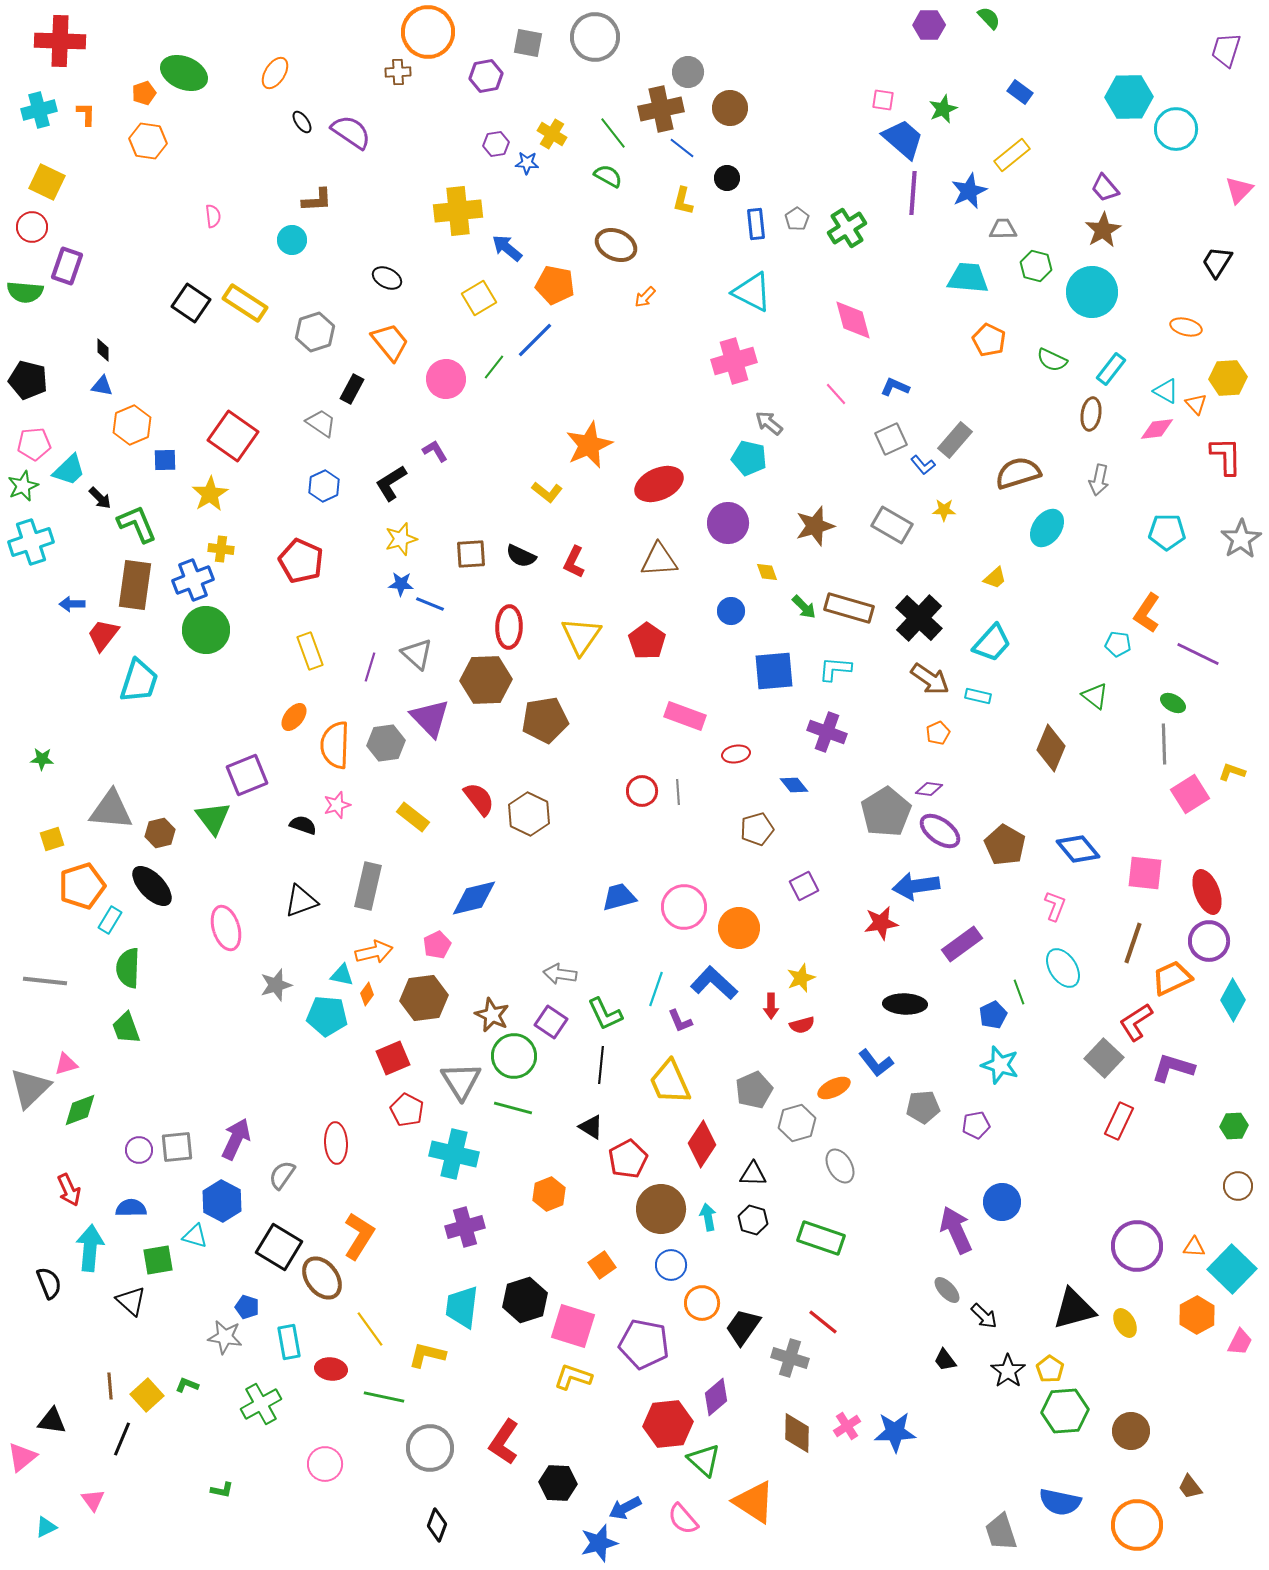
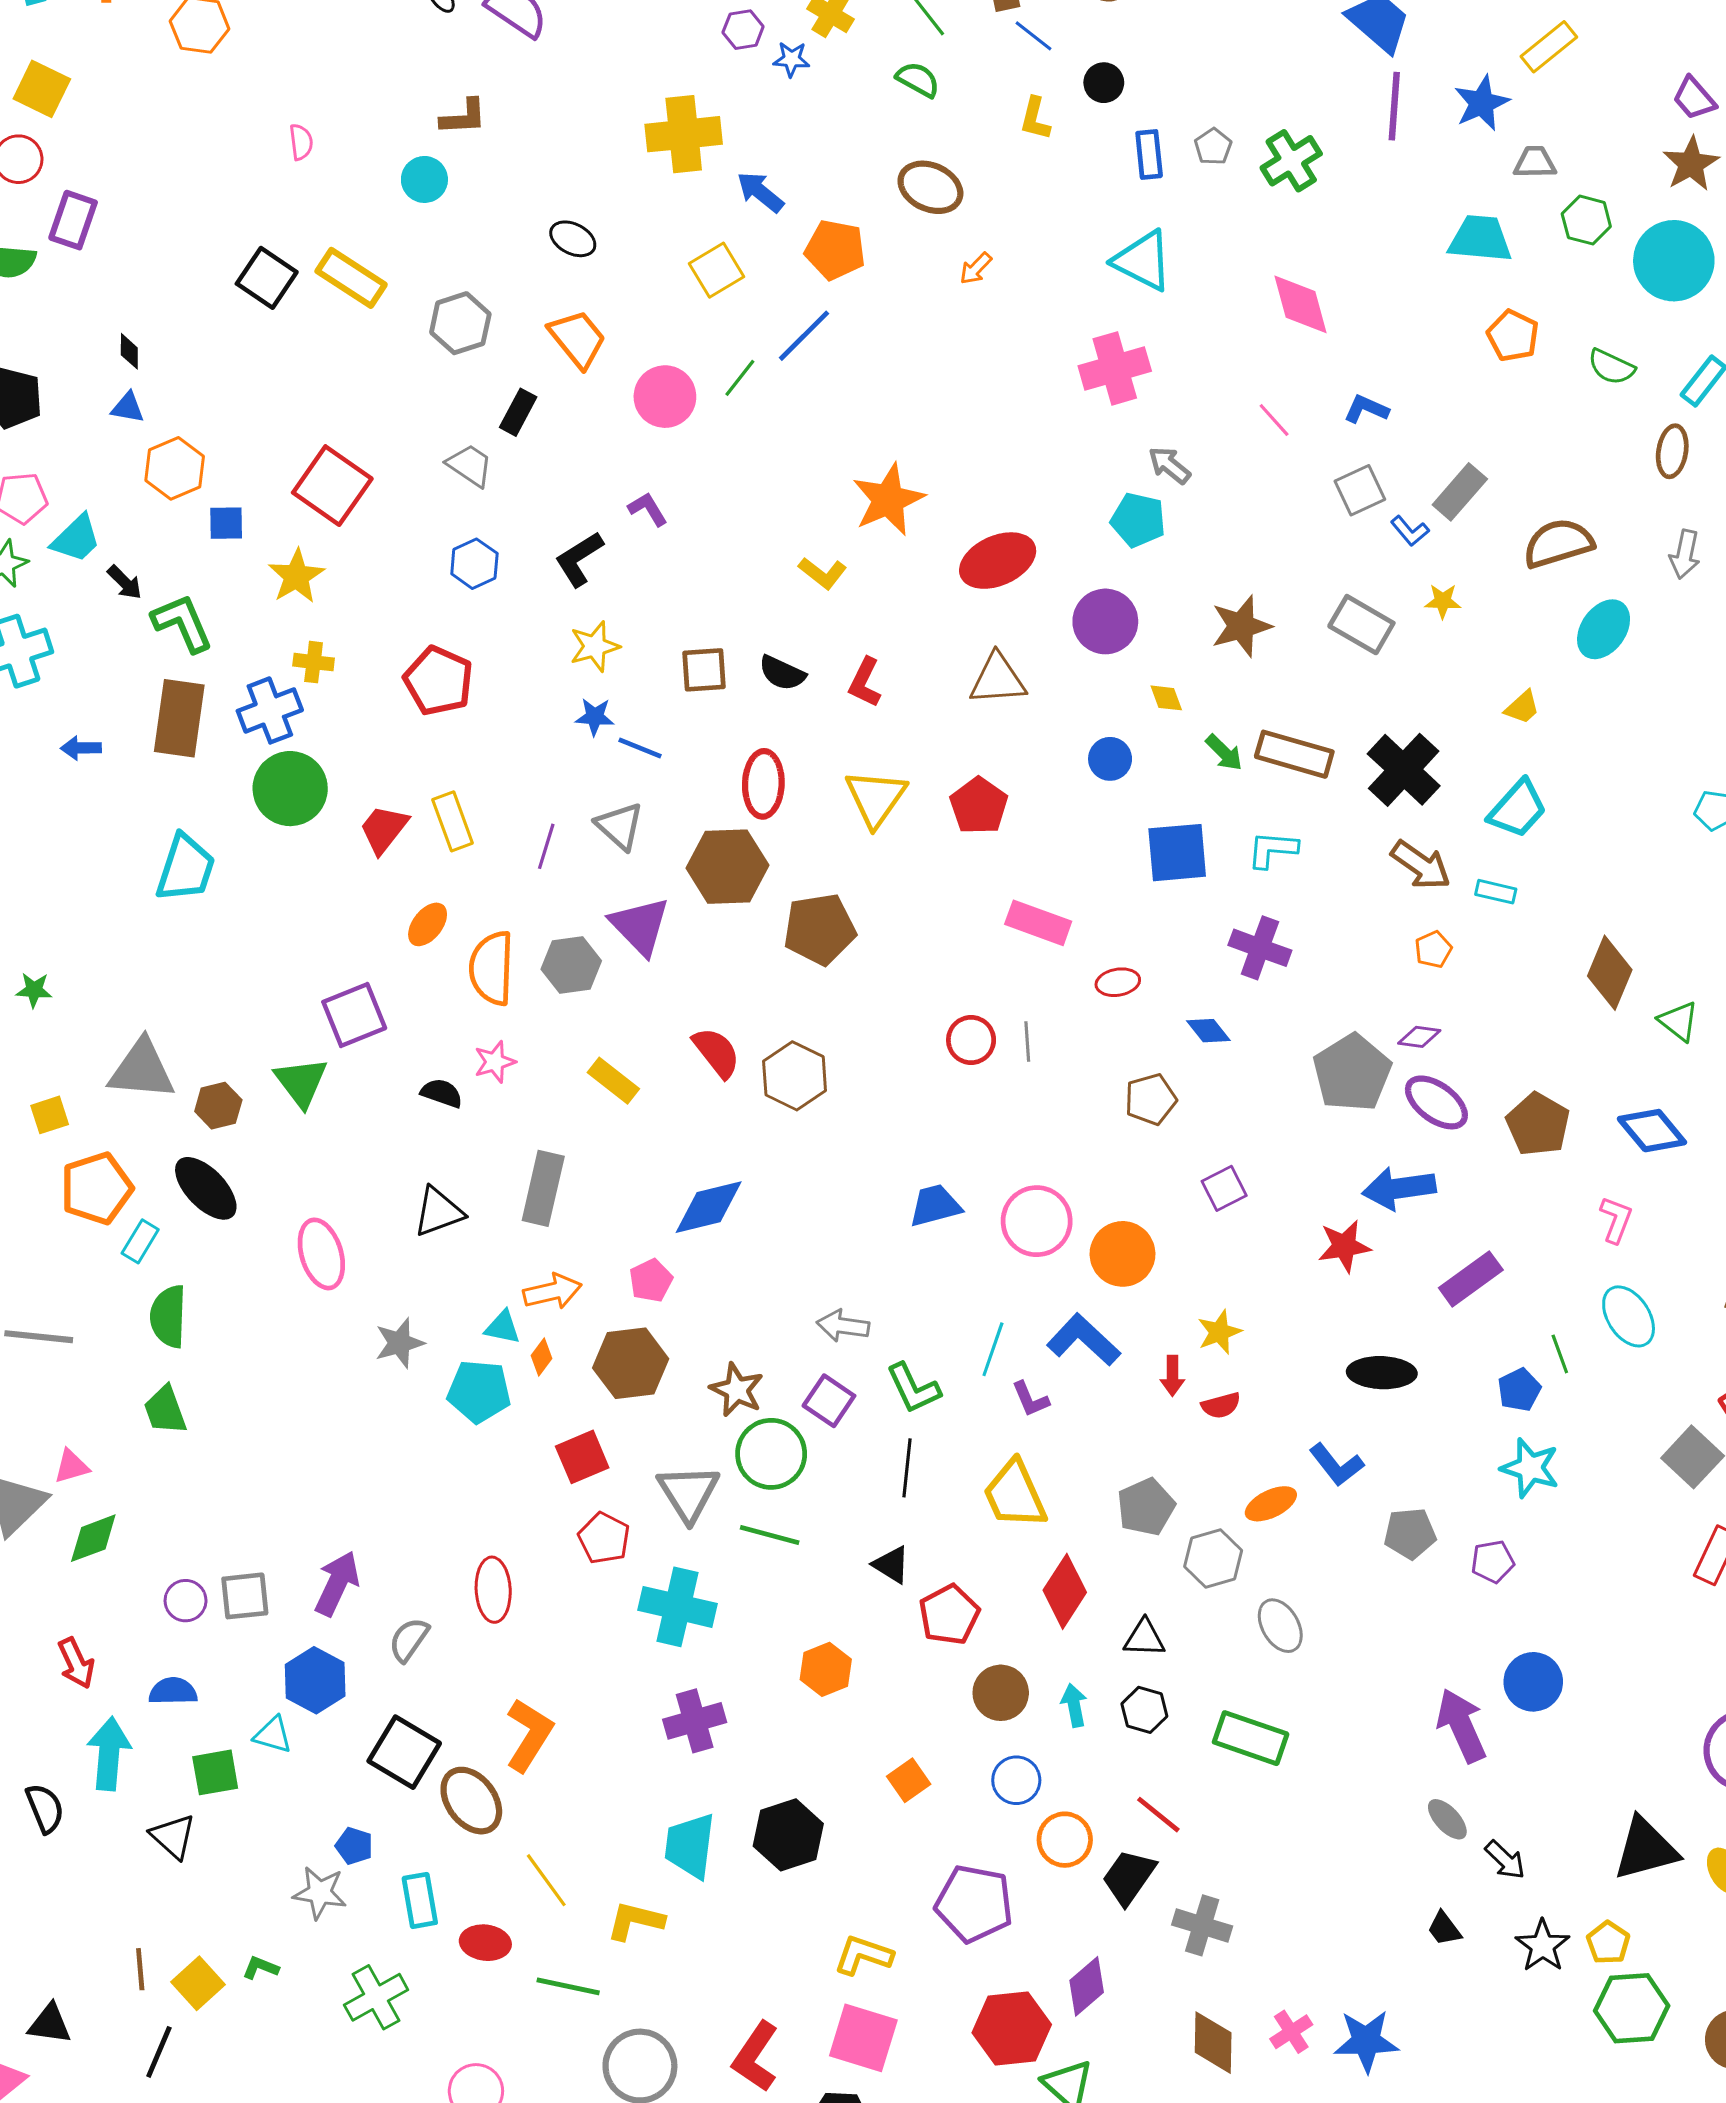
red trapezoid: (103, 635) -> (384, 829), moved
green triangle: (1095, 696) -> (1678, 1021), moved
brown circle: (661, 1209) -> (1001, 1693), size x0.7
red line: (823, 1322) -> (1158, 1815), moved
pink square: (573, 1326) -> (863, 2038), moved

